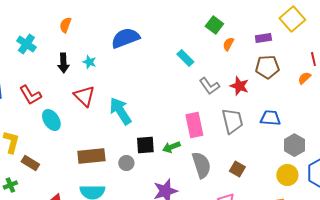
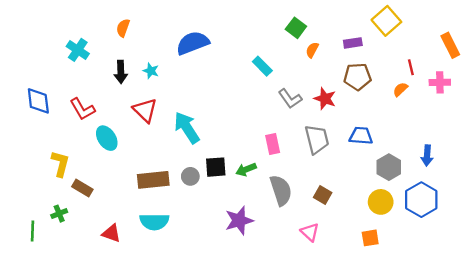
pink rectangle: (194, 125) -> (273, 144), size x0.7
gray circle: (126, 163) -> (190, 176), moved

